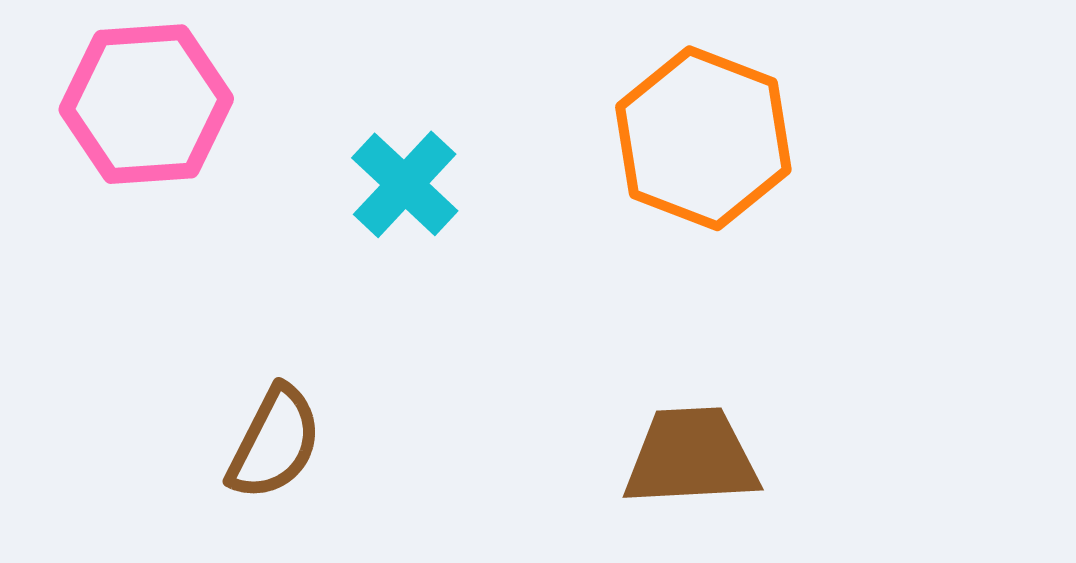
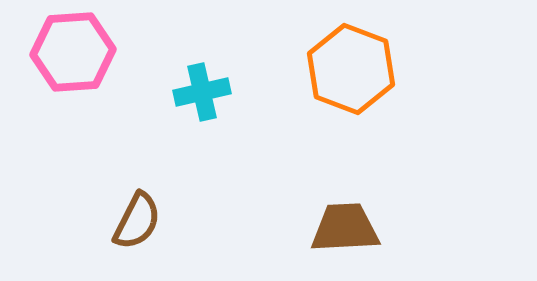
cyan cross: (405, 184) -> (202, 92), turned 34

